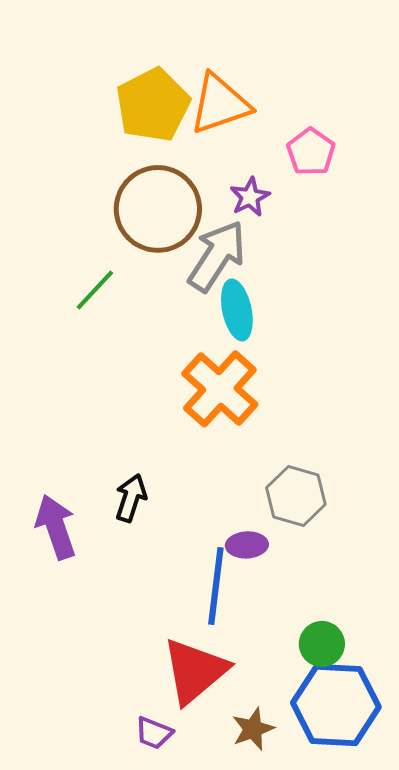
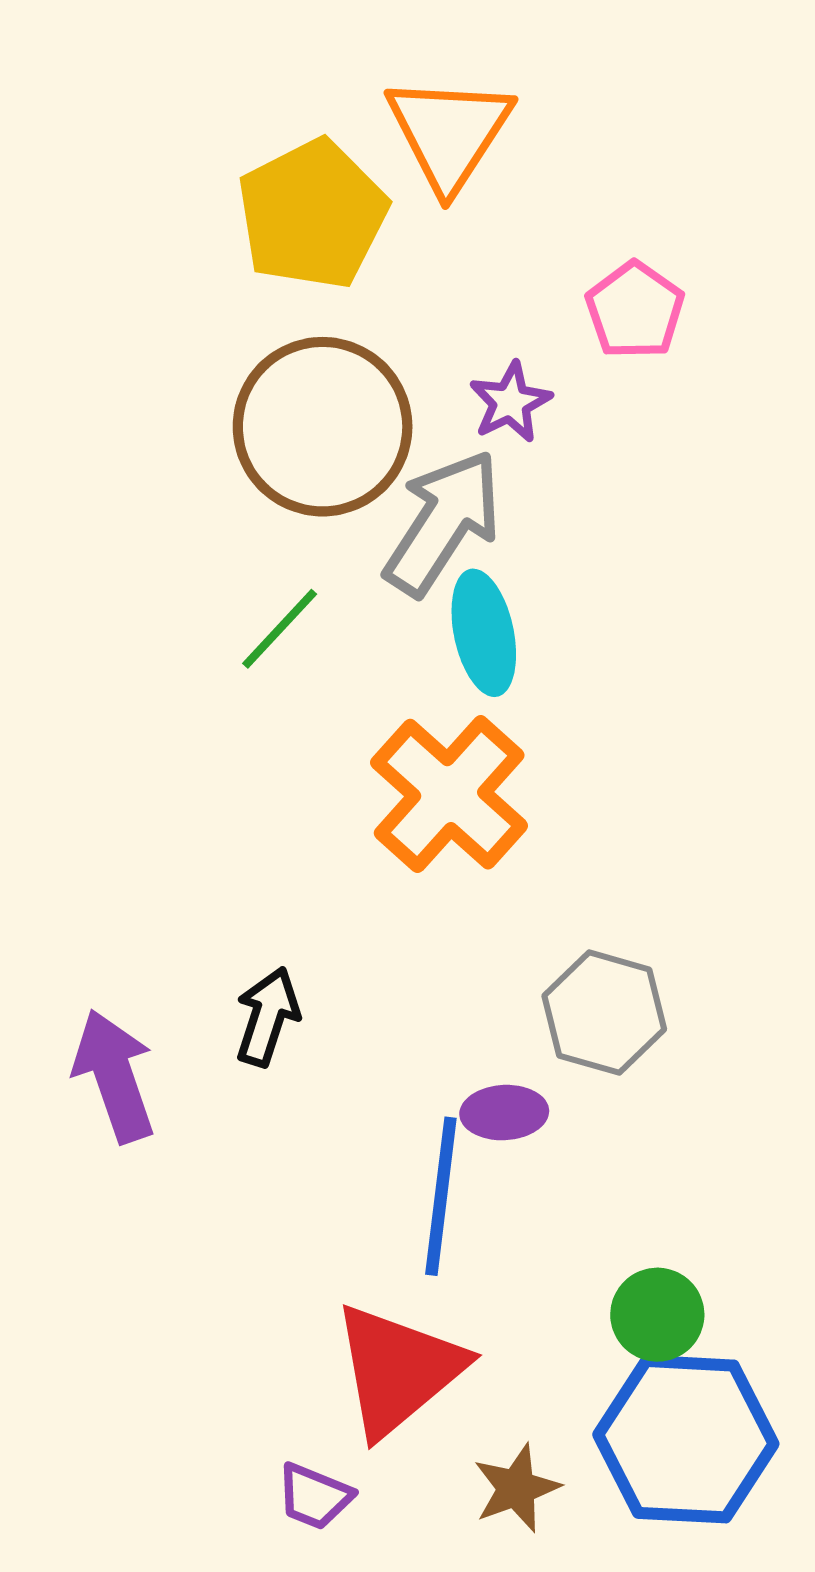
orange triangle: (220, 104) -> (449, 133), moved, turned -38
green line: (95, 290) -> (280, 629), moved

